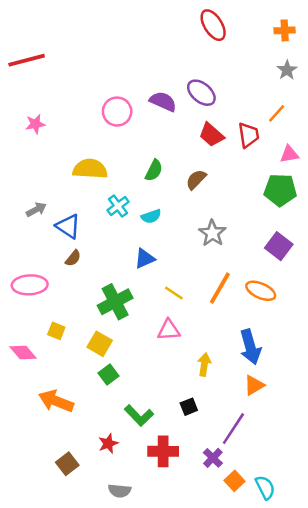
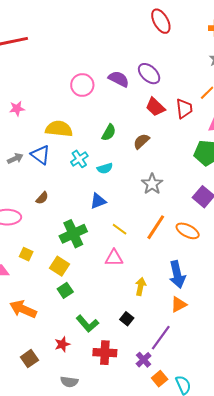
pink star: (35, 124) -> (17, 108), moved
blue triangle: (68, 226) -> (40, 155), moved
black square: (189, 407) -> (127, 319), turned -32

